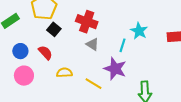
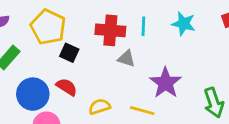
cyan line: (123, 45) -> (143, 26), moved
blue circle: (20, 51) -> (33, 94), size x1.5
purple star: (115, 69) -> (166, 83), turned 30

